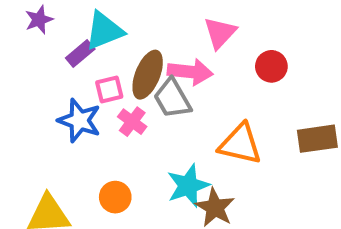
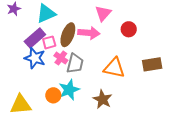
purple rectangle: (80, 53) -> (35, 38), moved, size x1.5
gray trapezoid: (172, 99) -> (75, 63), moved, turned -135
cyan star: (188, 186) -> (69, 90), moved

